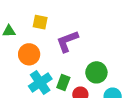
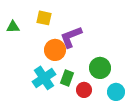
orange circle: (29, 54) -> (55, 50), moved

